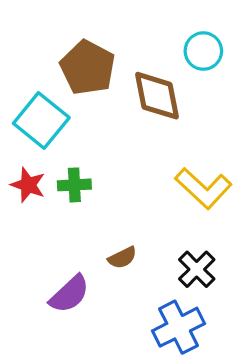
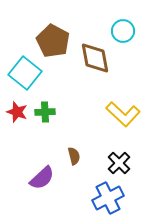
brown semicircle: (122, 258) -> (74, 156), turned -78

